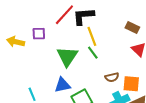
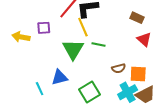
yellow line: (92, 36) -> (83, 27), moved
green line: (93, 53) -> (99, 45), turned -40
blue triangle: (62, 85) -> (60, 77), moved

